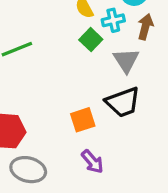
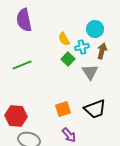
black trapezoid: (123, 102) -> (95, 109), moved

